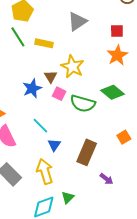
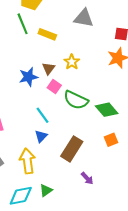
gray triangle: (77, 21) -> (84, 18), turned 35
yellow star: (72, 67) -> (72, 62), size x0.7
green diamond: (112, 92) -> (107, 110), moved
cyan line: (40, 126) -> (43, 115), moved

